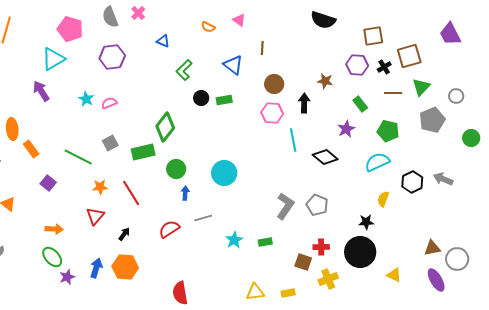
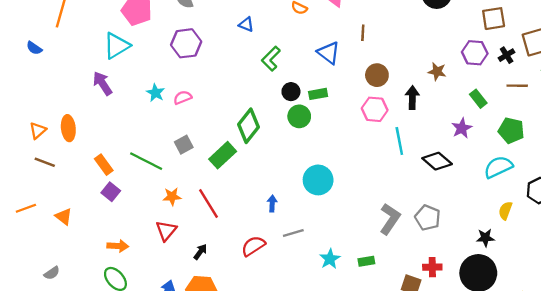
orange rectangle: (31, 149) -> (104, 165), moved
green rectangle: (143, 152) -> (223, 155), turned -30
green circle: (176, 169) -> (299, 116), moved

